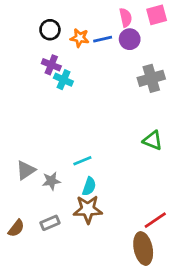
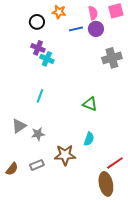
orange star: (80, 38) -> (59, 12), moved
green triangle: (153, 140) -> (90, 104), moved
cyan line: (82, 161) -> (40, 96), moved, turned -48
cyan semicircle: (89, 186) -> (89, 139), moved

